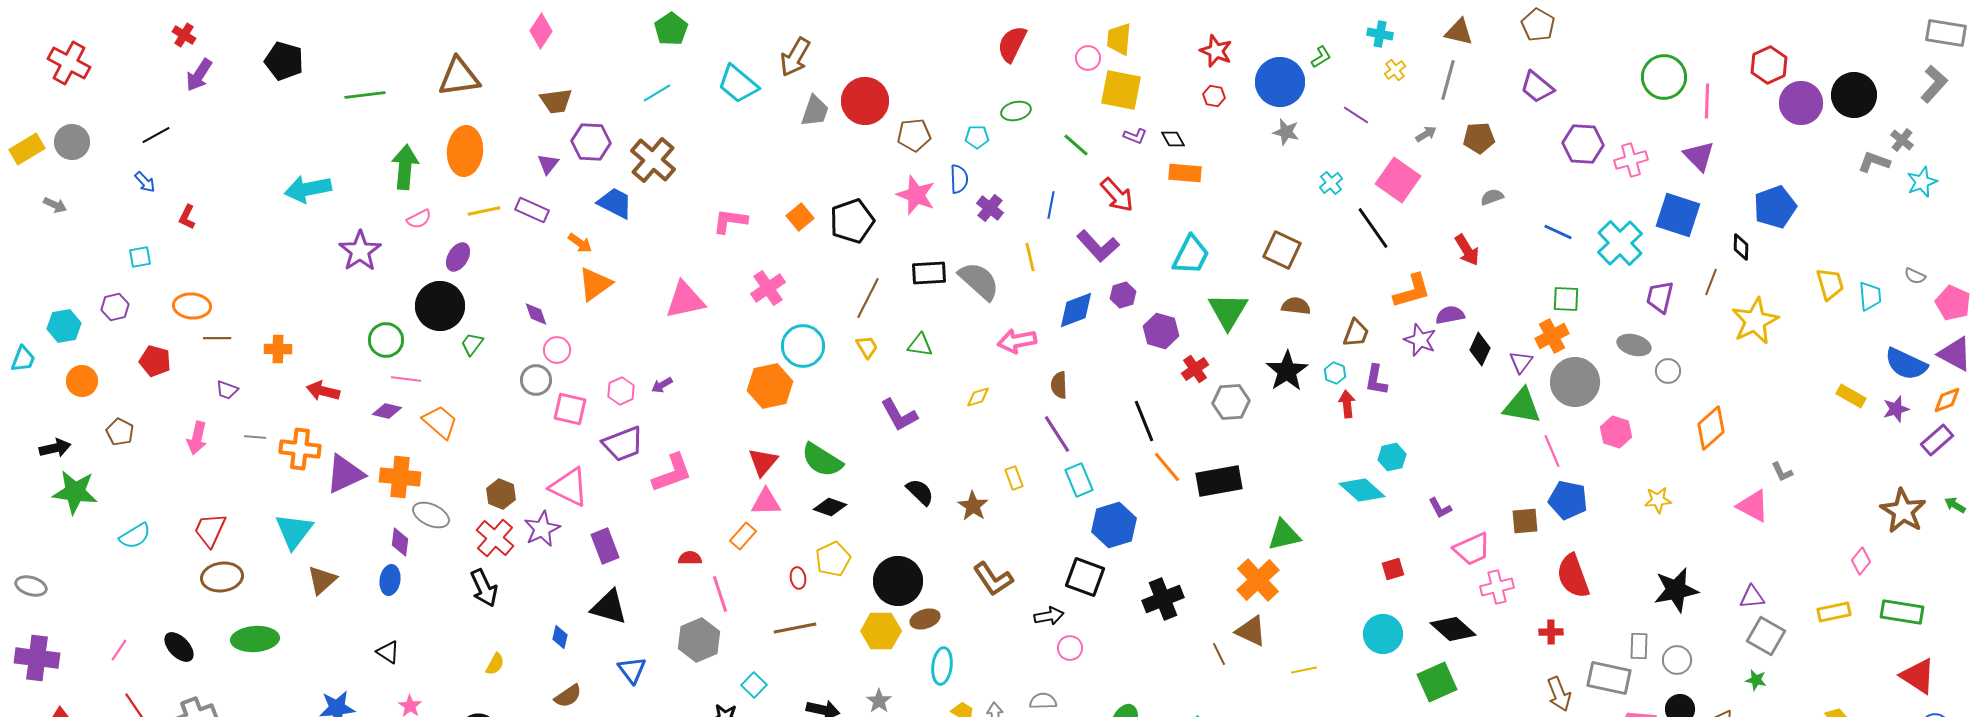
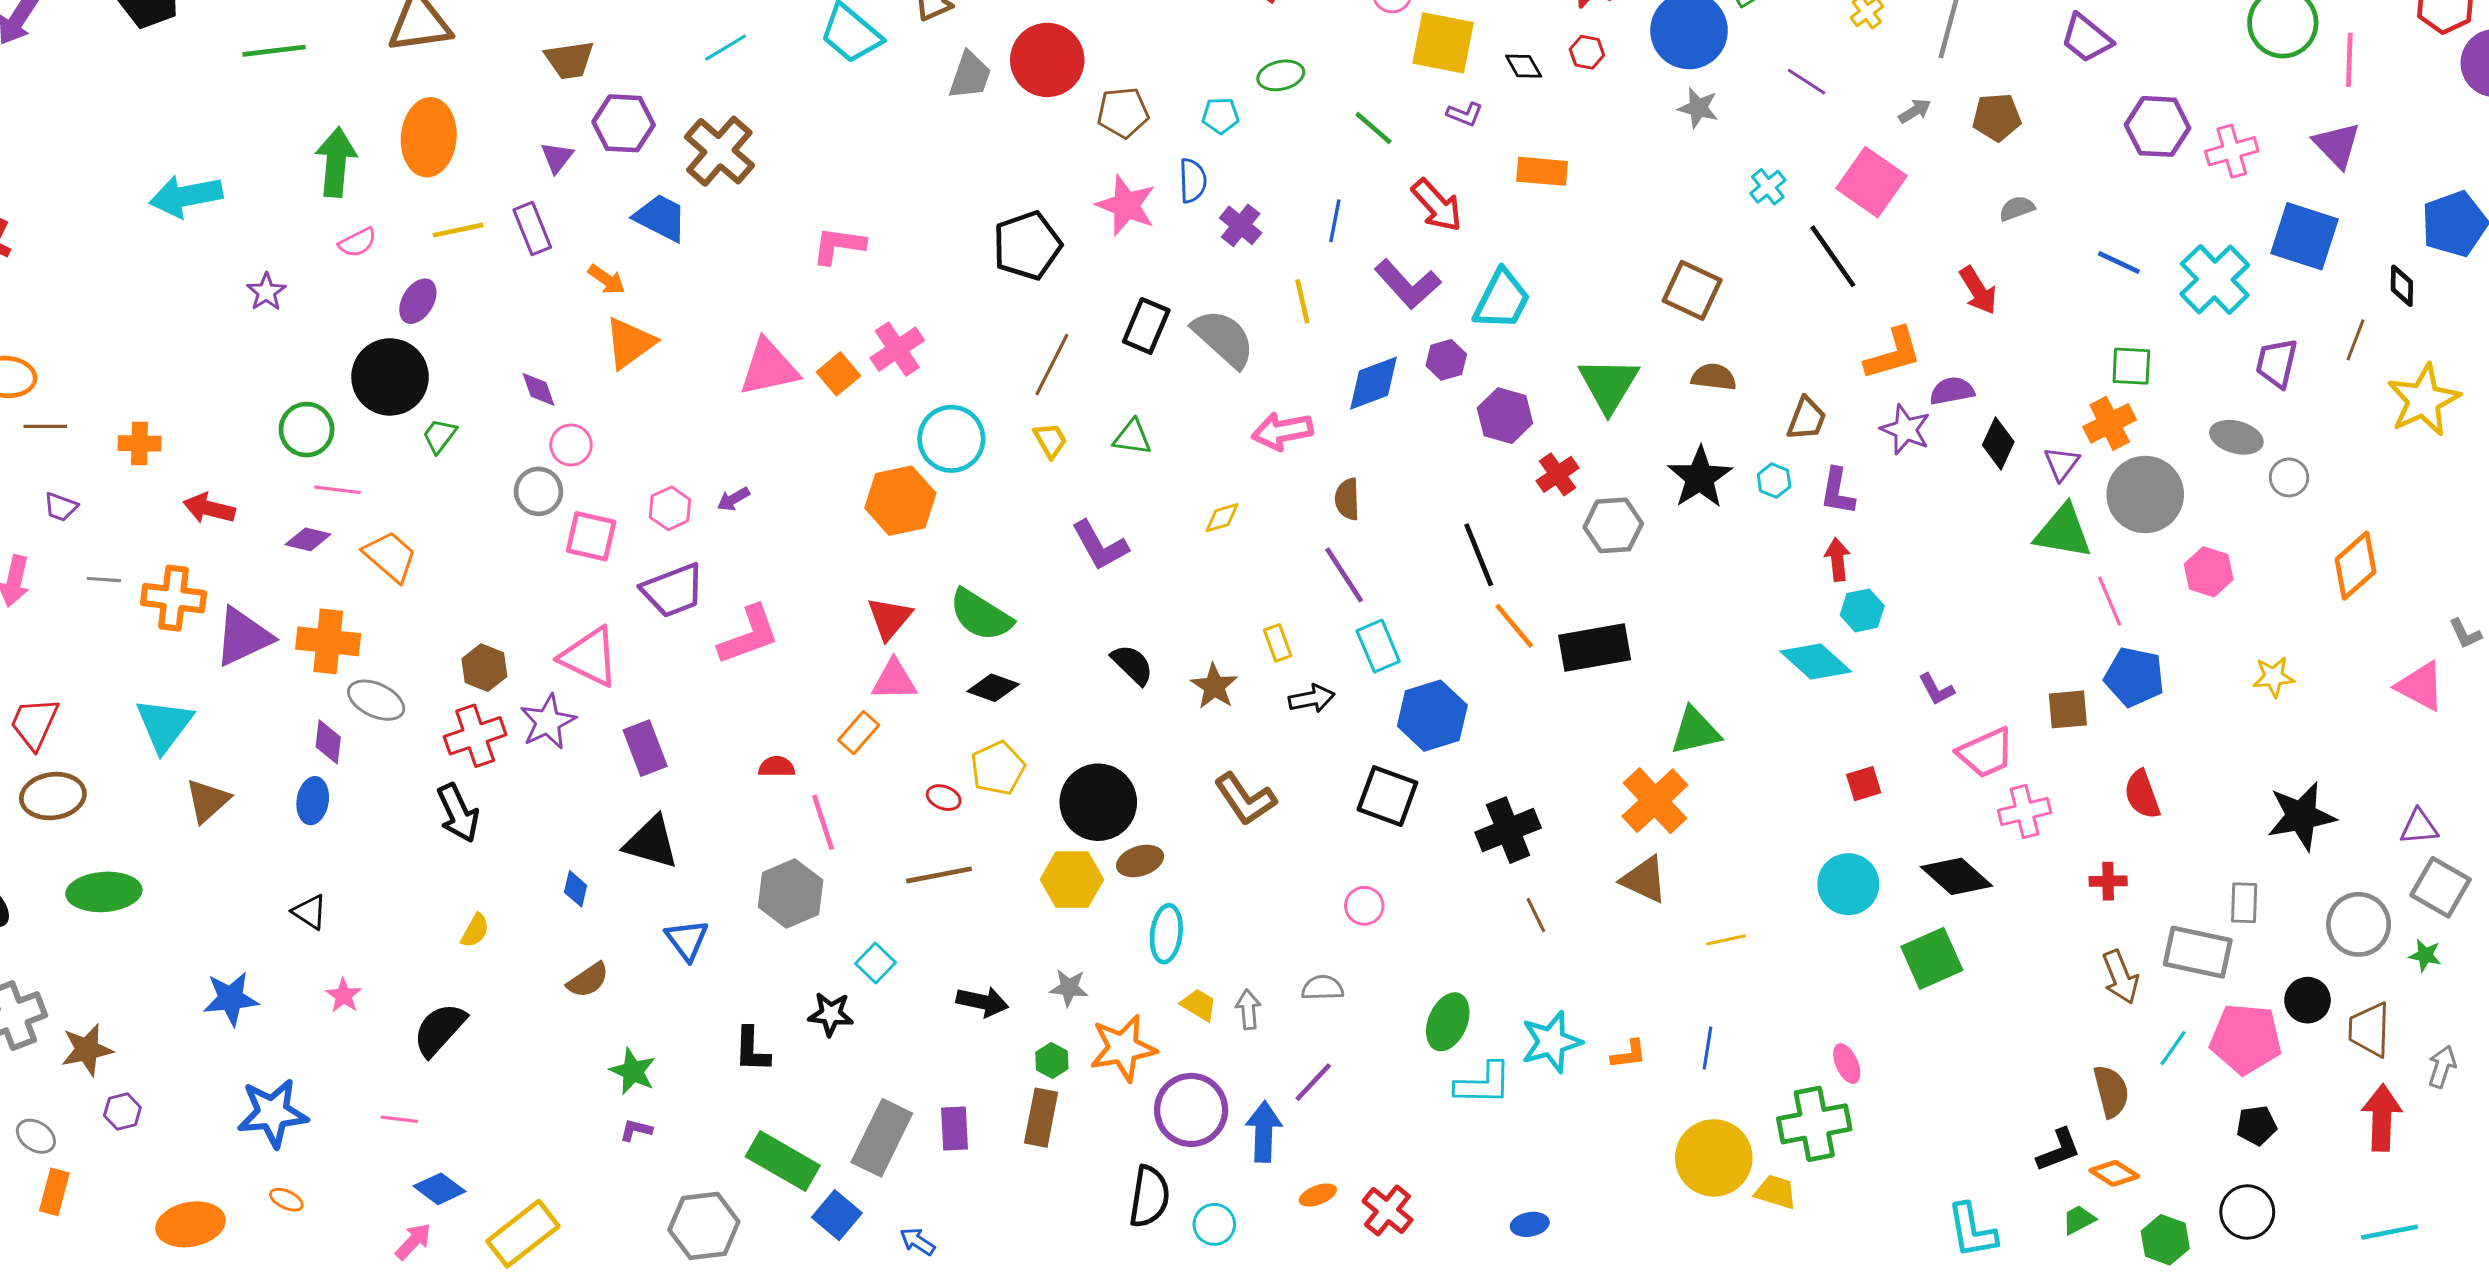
black diamond: (1173, 139) -> (1524, 66), moved
purple rectangle: (532, 210) -> (532, 229), turned 44
orange square: (800, 217) -> (838, 374), moved
purple star: (360, 251) -> (266, 292), size x0.6
cyan trapezoid: (1191, 255) -> (1502, 300), moved
black rectangle: (929, 273) -> (1146, 326), turned -64
red arrow: (1347, 404) -> (1837, 559), moved
red cross: (495, 538) -> (475, 736), turned 30
red semicircle: (1573, 576) -> (2142, 794), size x0.7
red ellipse: (798, 578) -> (944, 798), turned -60
black arrow: (1049, 616) -> (1312, 699), moved
brown line: (1219, 654) -> (1536, 915), moved
gray circle: (1677, 660) -> (2359, 924), moved, size x1.4
gray star: (879, 701) -> (1069, 988), turned -30

